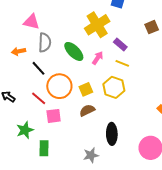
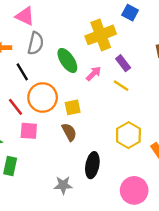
yellow hexagon: (114, 87) -> (128, 135), moved
brown semicircle: (87, 110) -> (69, 132), turned 77

